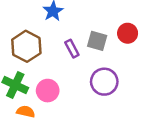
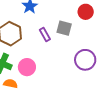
red circle: (128, 33) -> (86, 12), moved
purple circle: (104, 82) -> (85, 60), moved

